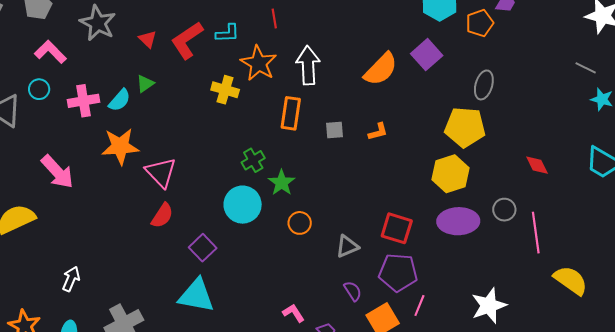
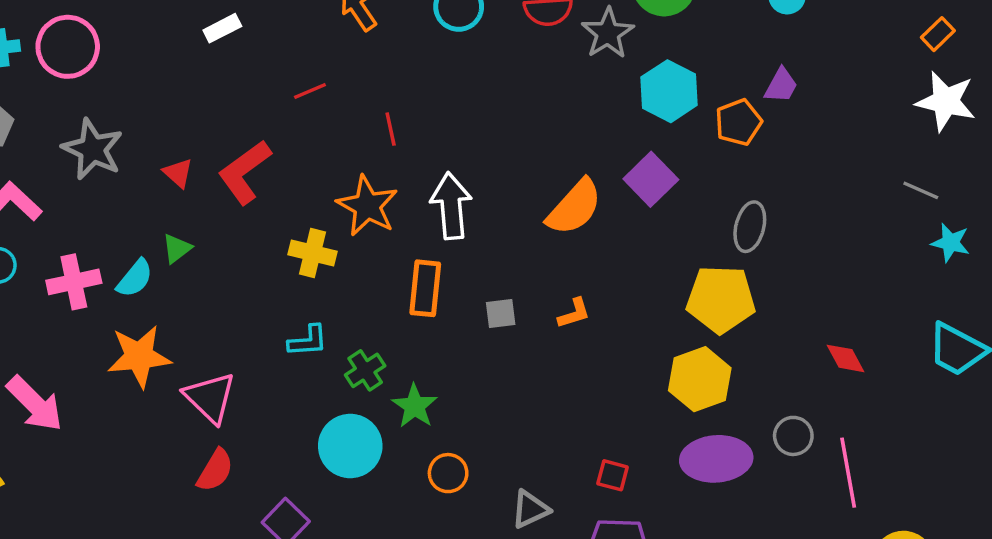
cyan L-shape: (227, 33) -> (308, 341), moved
red square: (397, 228) -> (613, 475), size x0.6

